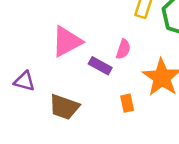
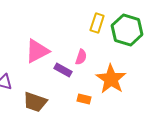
orange rectangle: (127, 103) -> (84, 99), turned -64

